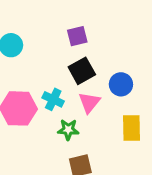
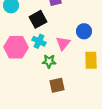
black square: (82, 71) -> (38, 19), moved

